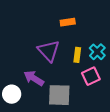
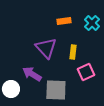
cyan cross: (97, 52) -> (92, 23), moved

